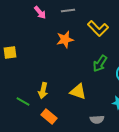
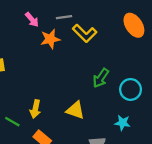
yellow L-shape: (98, 28) -> (85, 33), moved
orange star: (65, 39) -> (50, 39), moved

